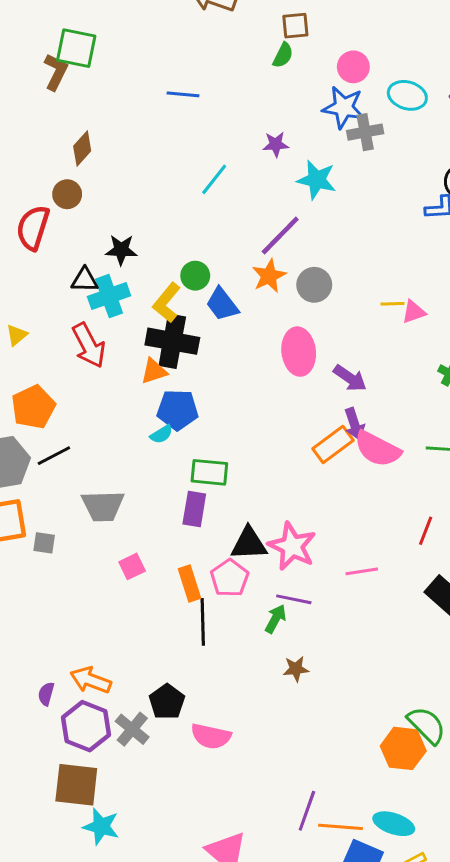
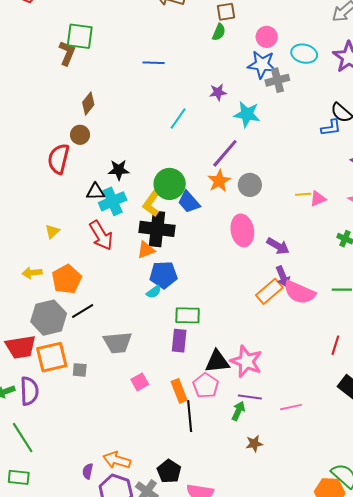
green circle: (195, 276) -> (170, 184), size x1.6
pink line: (362, 571) -> (291, 407), moved

